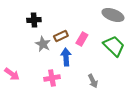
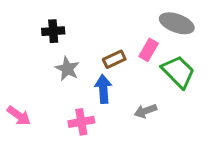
brown rectangle: (61, 36) -> (114, 59), moved
pink rectangle: (82, 39) -> (149, 50), moved
gray arrow: (93, 81) -> (145, 111), moved, turned 96

